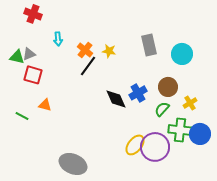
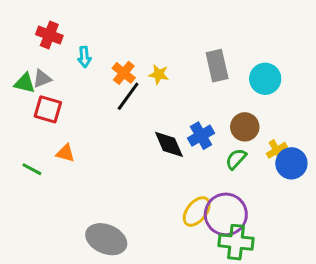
red cross: (33, 14) -> (49, 35), moved
green cross: (180, 130) -> (236, 242), moved
blue circle: (200, 134) -> (291, 163), moved

